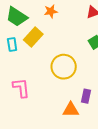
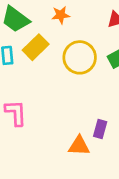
yellow circle: (64, 67) -> (80, 57), moved

